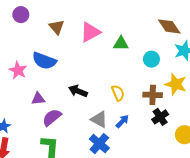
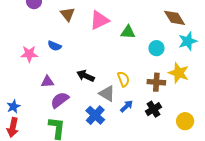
blue semicircle: (44, 61) -> (55, 46), size x0.6
pink star: (18, 70) -> (29, 54), turned -30
black cross: (160, 117) -> (153, 109), moved
gray triangle: (99, 119) -> (107, 94), moved
blue cross: (99, 144) -> (95, 115), moved

